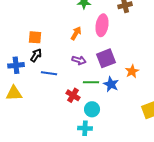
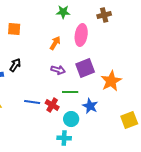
orange square: (35, 37) -> (14, 29), moved
orange star: (132, 71) -> (111, 81), size x1.5
blue line: (49, 73) -> (32, 102), moved
blue star: (111, 84) -> (90, 106), moved

